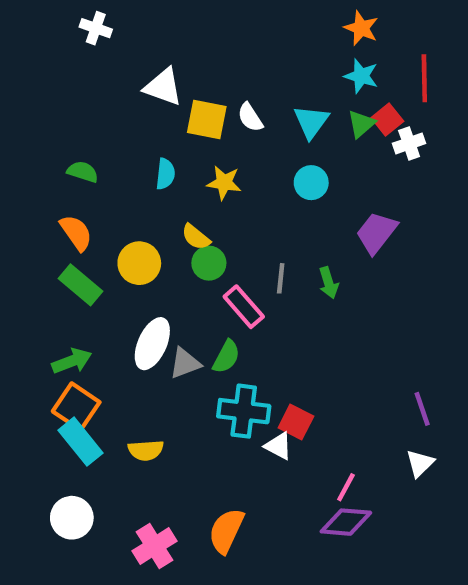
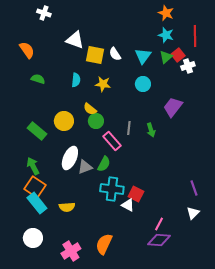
orange semicircle: (76, 233) -> (27, 50), moved
green arrow: (72, 361) -> (33, 166), turned -96

